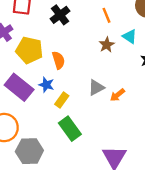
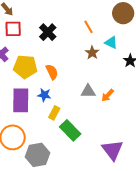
purple rectangle: (19, 87) -> (21, 100), turned 60
gray triangle: (96, 87) -> (88, 91), turned 35
yellow rectangle: (62, 100) -> (54, 113), moved

